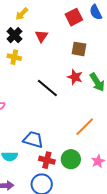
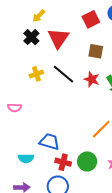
red triangle: (42, 36) -> (58, 38), size x1.6
yellow cross: (14, 57) -> (36, 74), moved, turned -32
black line: (47, 88) -> (64, 74), moved

